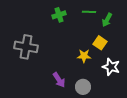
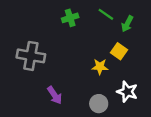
green line: (89, 12) -> (106, 14), turned 32
white star: (111, 67) -> (127, 92), moved
purple arrow: (59, 80) -> (55, 95), moved

